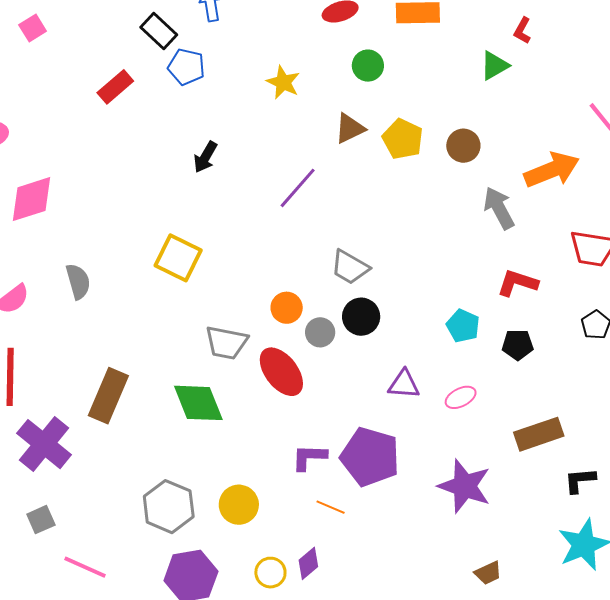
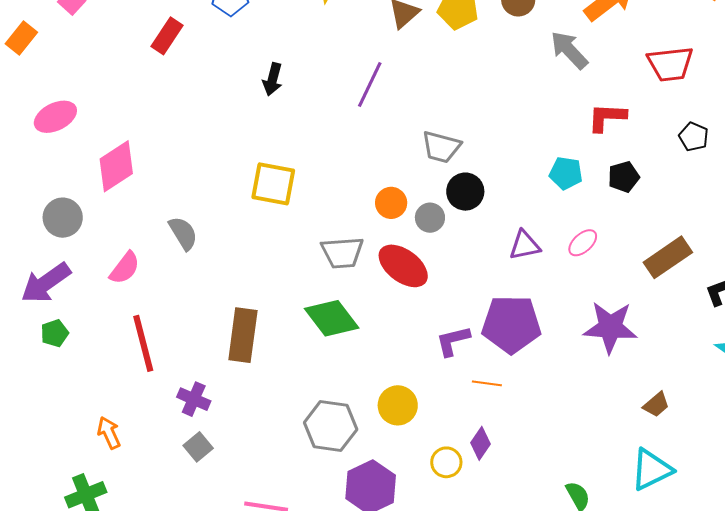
purple cross: (44, 444) -> (194, 399), size x0.6
gray square: (41, 520) -> (198, 447), moved

